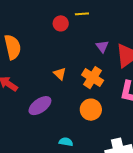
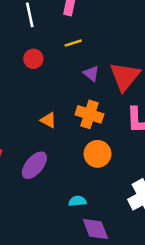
yellow line: (82, 14) -> (73, 43), moved

